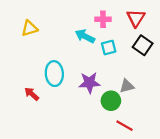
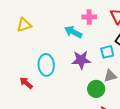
cyan square: (109, 48) -> (107, 52), moved
purple star: (89, 83) -> (81, 60), moved

